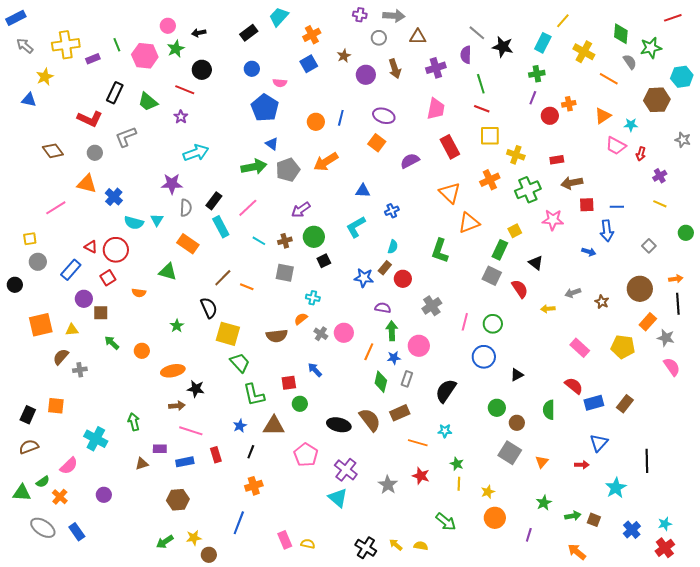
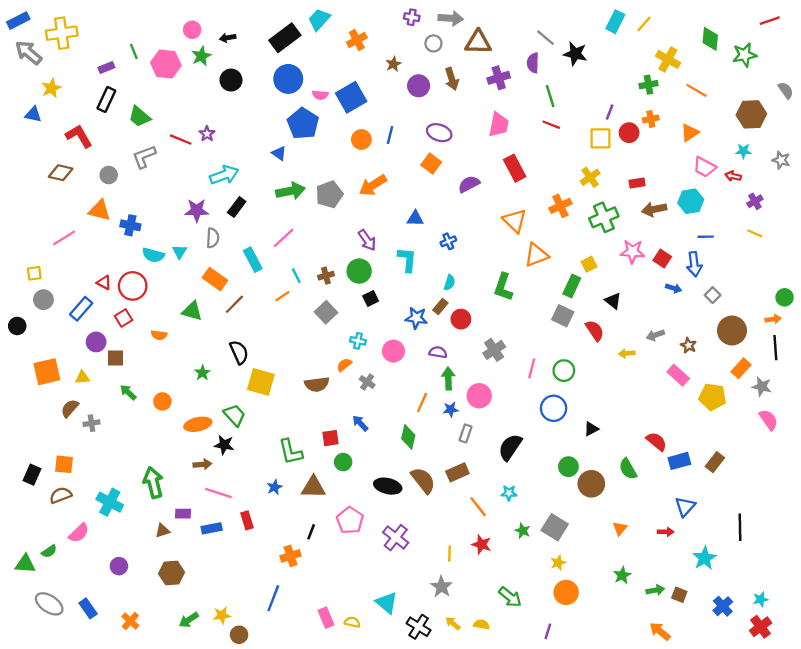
black rectangle: (249, 33) -> (285, 38), size x1.5
brown triangle: (418, 37) -> (478, 42), size x1.4
cyan rectangle: (543, 43) -> (615, 22), moved
yellow cross: (66, 45) -> (62, 33), moved
gray arrow: (25, 46) -> (29, 53), size x1.4
gray semicircle: (630, 62) -> (786, 90), moved
blue square: (309, 64) -> (351, 97), moved, size x1.5
blue circle: (252, 69) -> (288, 79), size x1.6
green cross: (537, 74) -> (648, 85), moved
cyan hexagon: (682, 77) -> (691, 201), moved
red line: (185, 90) -> (181, 140), moved
black rectangle: (115, 93) -> (106, 99), moved
green trapezoid: (148, 102) -> (140, 117), moved
red L-shape: (90, 119) -> (79, 136), moved, turned -145
cyan star: (631, 125) -> (743, 151), moved
yellow square: (490, 136) -> (600, 138), moved
blue triangle: (272, 144) -> (279, 153), moved
brown diamond: (53, 151) -> (61, 173), turned -40
red arrow: (641, 154) -> (733, 176), turned 88
yellow cross: (516, 155) -> (590, 177), turned 36
blue cross: (114, 197) -> (130, 225), turned -30
black rectangle: (214, 201) -> (237, 207), moved
red square: (587, 205) -> (662, 258), moved, turned 35
purple arrow: (301, 210) -> (367, 240), moved, turned -90
cyan L-shape: (356, 227) -> (407, 260), turned 125
green circle: (686, 233) -> (785, 297), moved
cyan line: (259, 241) -> (296, 276), turned 32
gray square: (649, 246) -> (713, 295), moved
gray square: (285, 273) -> (326, 312), turned 36
brown line: (223, 278) -> (234, 304), moved
orange line: (247, 287) -> (282, 296), moved, turned -56
pink circle: (344, 333) -> (393, 351), moved
pink rectangle: (580, 348) -> (678, 375), moved
green trapezoid: (240, 363) -> (234, 415), moved
green diamond: (381, 382) -> (408, 437), moved
green semicircle: (549, 410) -> (628, 469), turned -30
green arrow: (134, 422) -> (153, 483), size x1.5
brown circle: (517, 423) -> (591, 484), size x1.5
orange line: (418, 443) -> (478, 507), turned 36
brown semicircle: (29, 447) -> (61, 495), moved
black line: (251, 452) -> (311, 532), moved
gray square: (510, 453) -> (555, 527), moved
yellow line: (459, 484) -> (449, 554), moved
gray star: (388, 485) -> (441, 587), moved
orange cross: (60, 497) -> (130, 621), moved
cyan triangle: (338, 498) -> (387, 603), moved
brown hexagon: (178, 500) -> (172, 573), moved
purple line: (529, 535) -> (548, 631), moved

